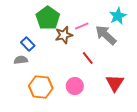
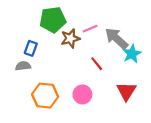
cyan star: (118, 16) -> (132, 54), moved
green pentagon: (48, 18) -> (53, 20), turned 30
blue rectangle: (28, 44) -> (31, 48), turned 64

